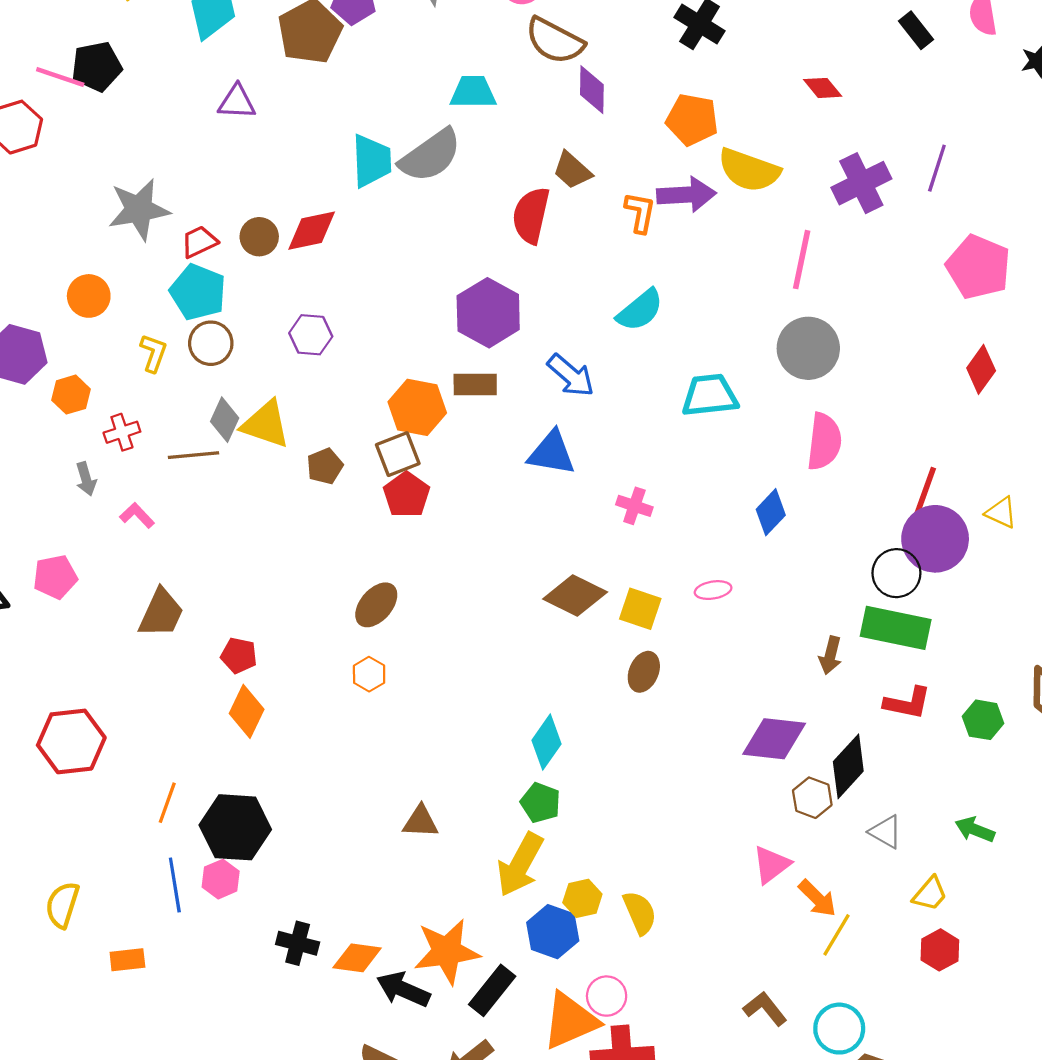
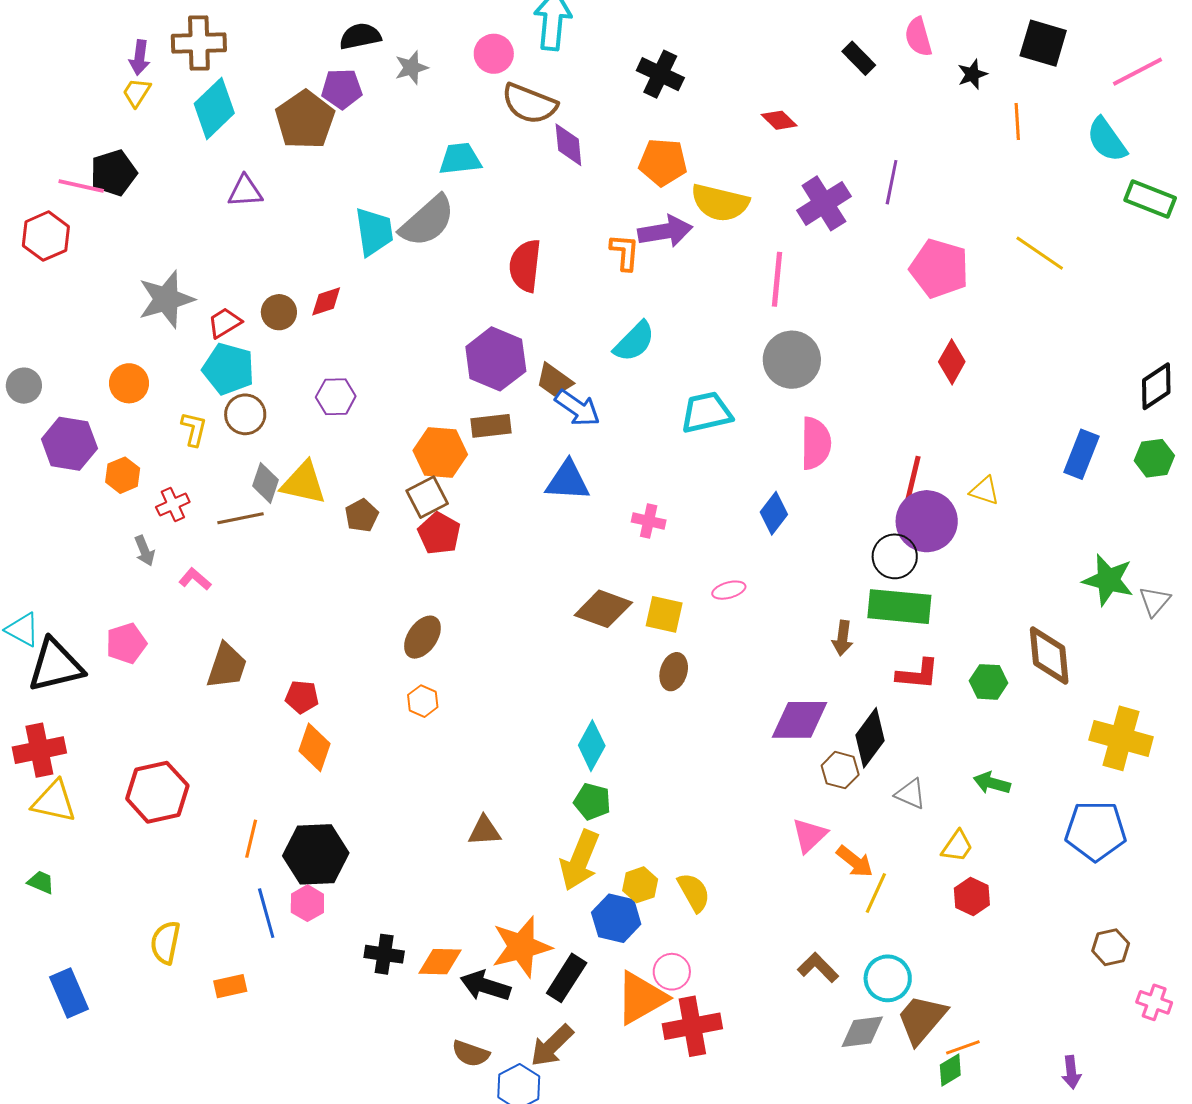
brown trapezoid: (572, 170) -> (554, 380), moved
red diamond: (312, 231) -> (326, 301), size x0.7

